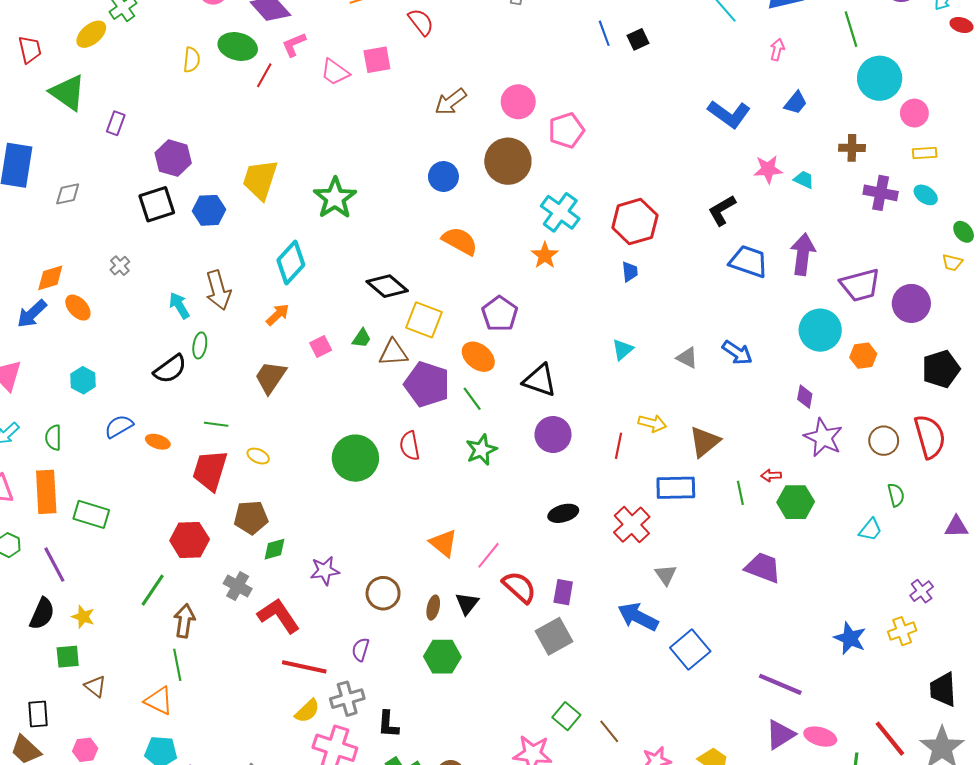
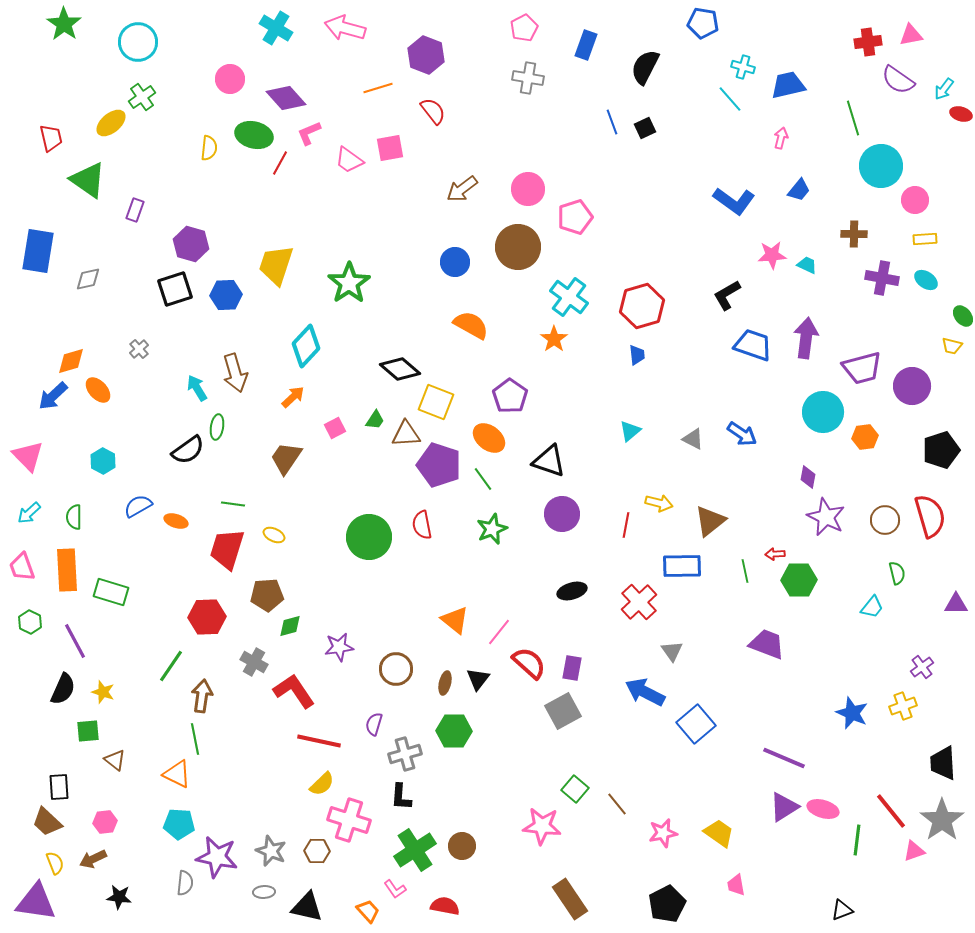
gray cross: (347, 699) -> (405, 754), moved

